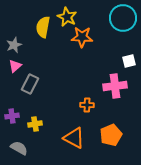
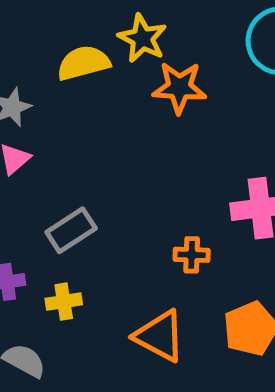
yellow semicircle: (43, 27) -> (83, 63), turned 65
gray rectangle: (30, 84) -> (71, 230), moved, turned 30

